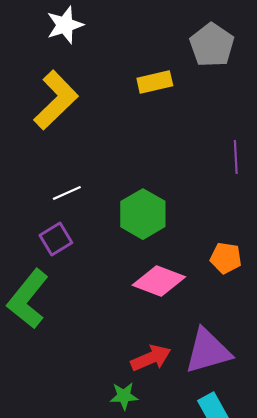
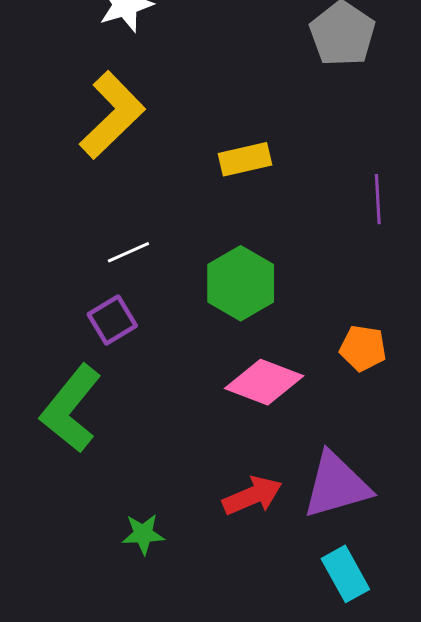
yellow rectangle: (155, 82) -> (245, 159), moved
green star: (124, 396) -> (143, 534), moved

